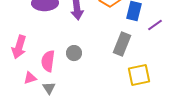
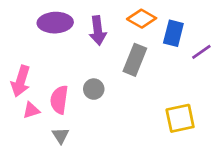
gray rectangle: (122, 44) -> (135, 60), moved
pink triangle: (30, 78) -> (31, 110), moved

